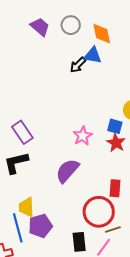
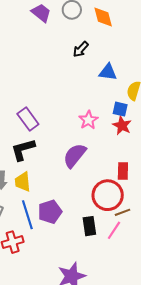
blue triangle: (93, 55) -> (108, 72), moved
yellow trapezoid: (26, 207) -> (23, 182), moved

